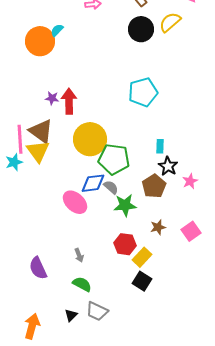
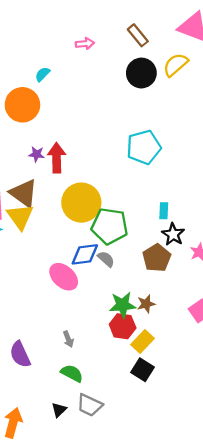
orange circle: (40, 41) -> (22, 105), moved
green star: (125, 205) -> (123, 305), moved
brown star: (158, 227) -> (146, 304), moved

